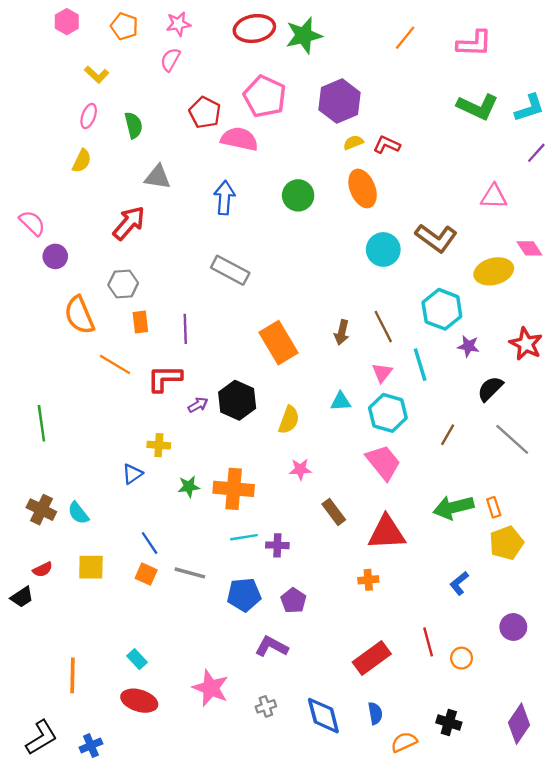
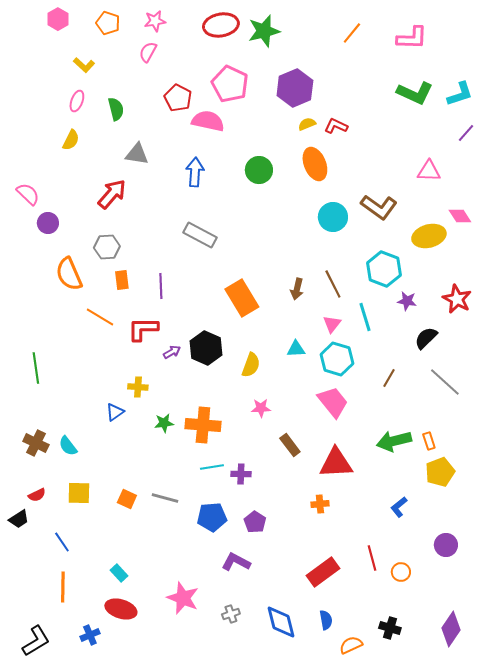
blue line: (150, 543) -> (62, 542), moved
blue cross: (91, 746) -> (90, 635), moved

